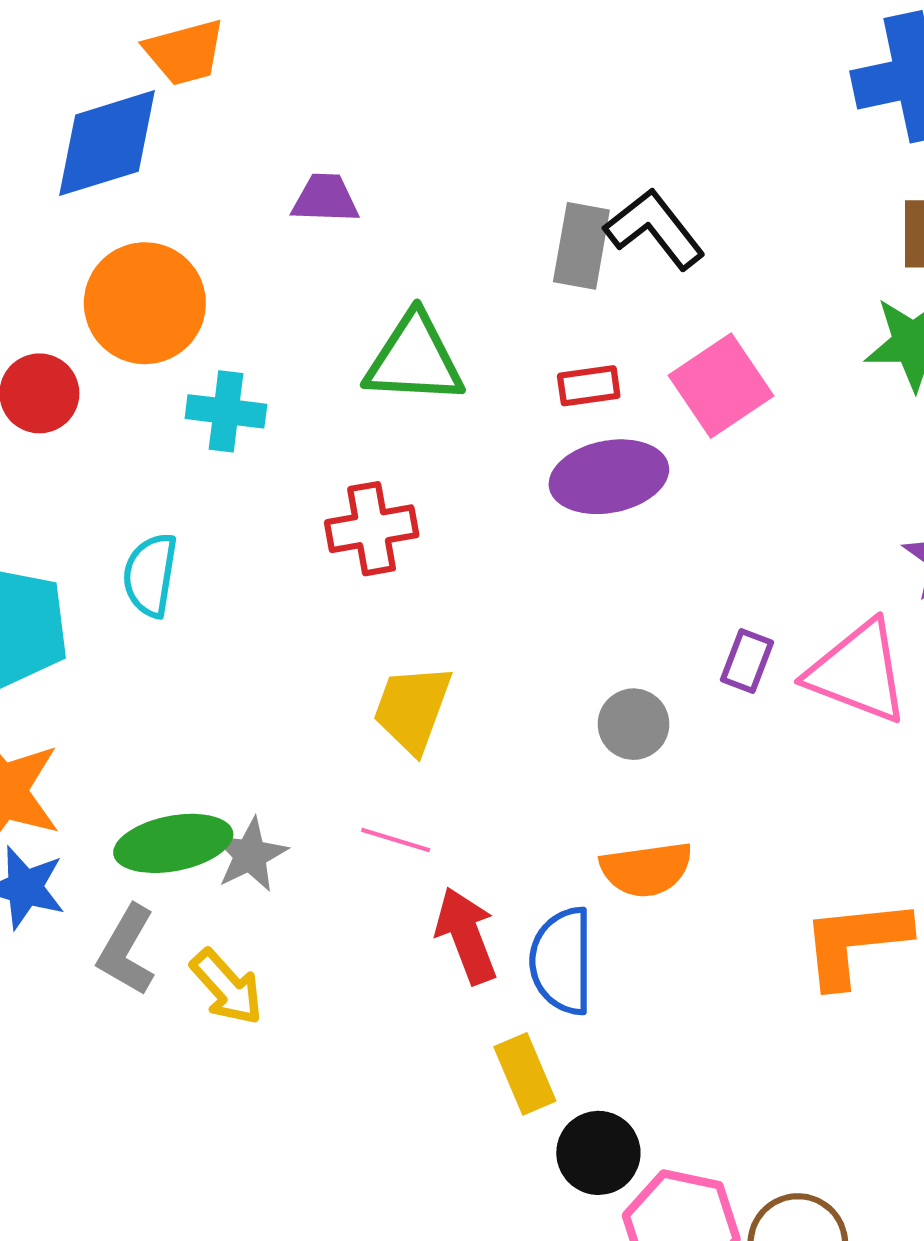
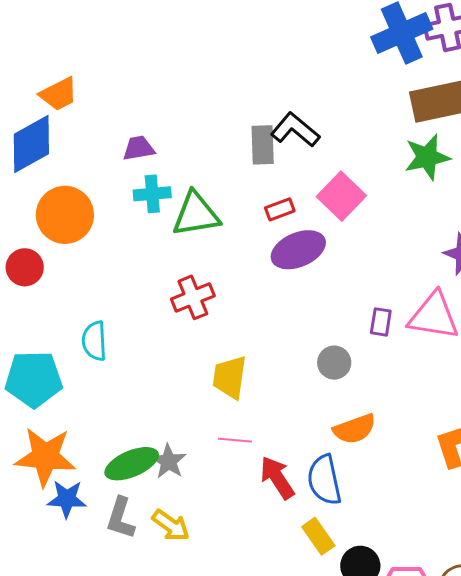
cyan cross: (226, 411) -> (152, 194), moved

